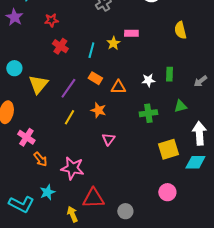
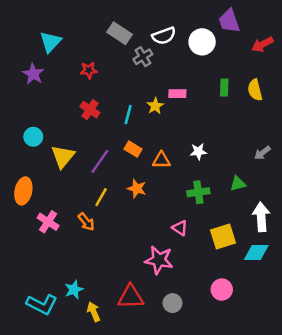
red star: (51, 20) -> (89, 70), moved
yellow semicircle: (180, 30) -> (255, 90), moved
green rectangle: (169, 74) -> (224, 87), moved
pink triangle: (108, 139) -> (180, 228), moved, turned -32
orange arrow: (40, 159) -> (86, 222), moved
pink star: (72, 168) -> (159, 260), moved
gray circle: (125, 211) -> (172, 303), moved
yellow arrow: (72, 214) -> (94, 312), moved

